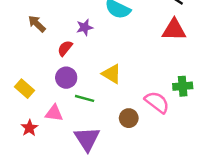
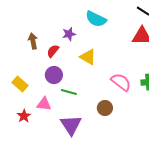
brown arrow: (37, 24) -> (33, 41), moved, turned 35
yellow triangle: (112, 74) -> (88, 57), moved
pink semicircle: (157, 102) -> (121, 82), moved

